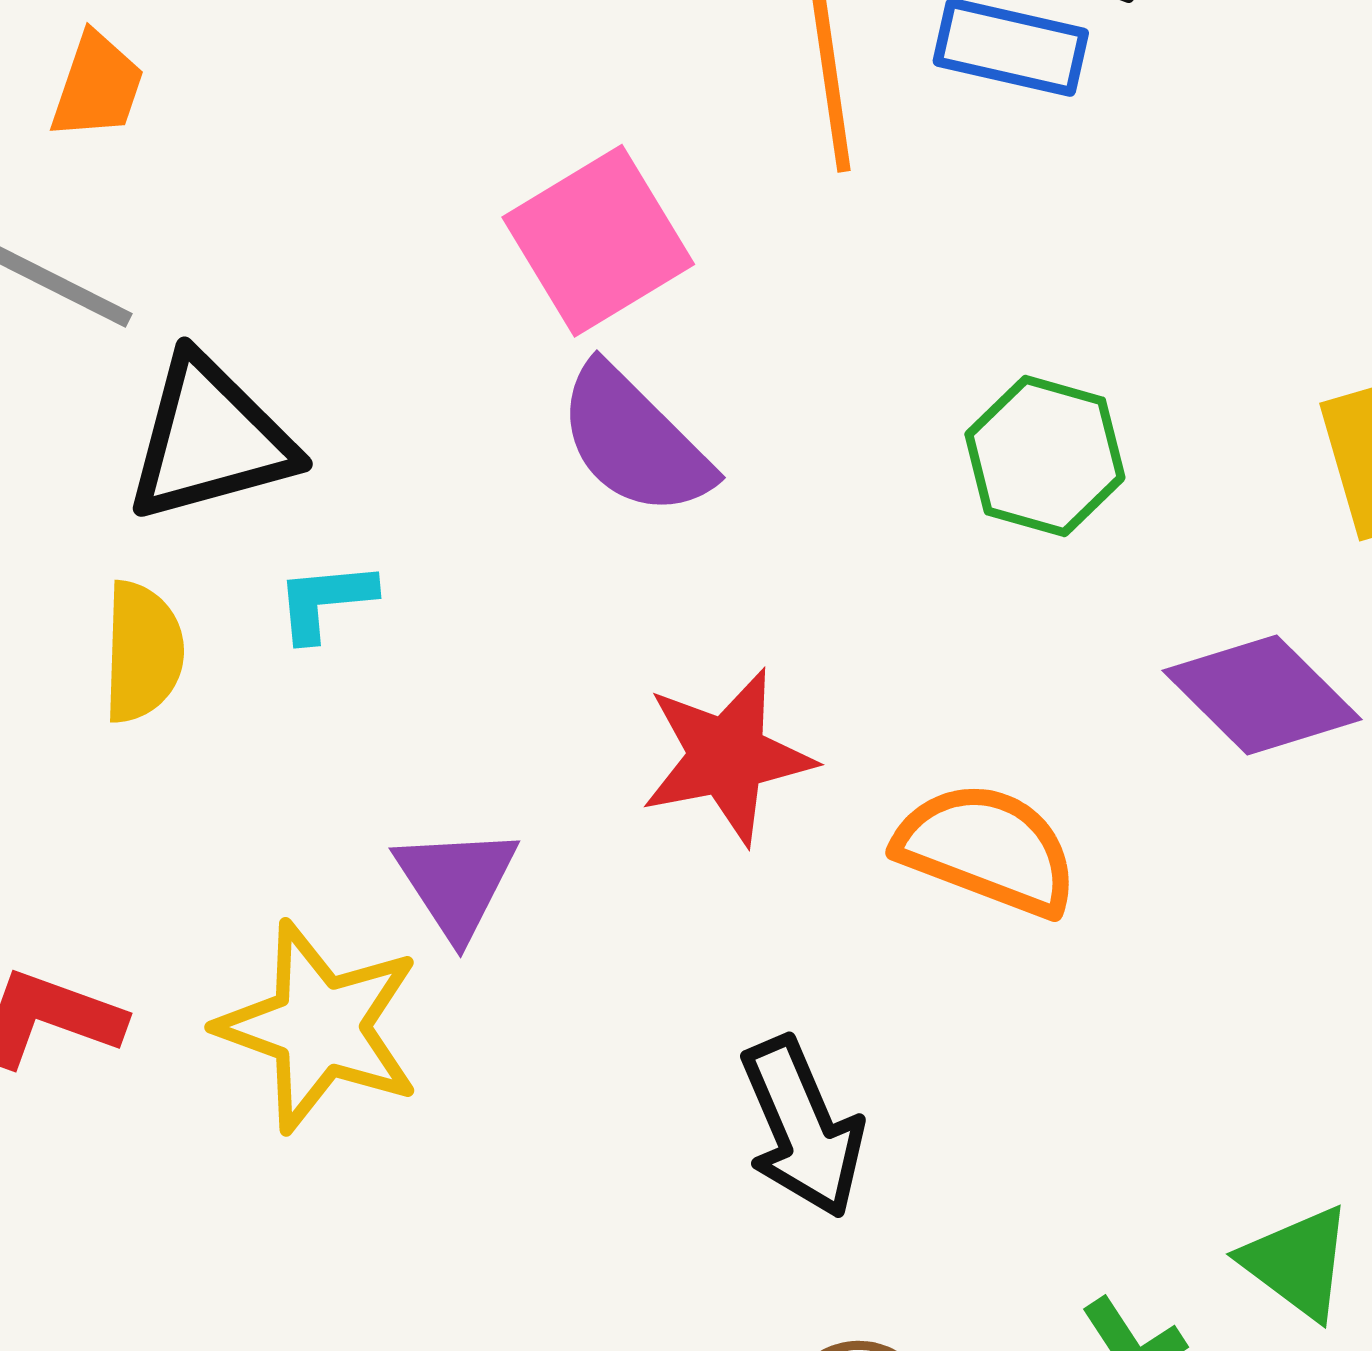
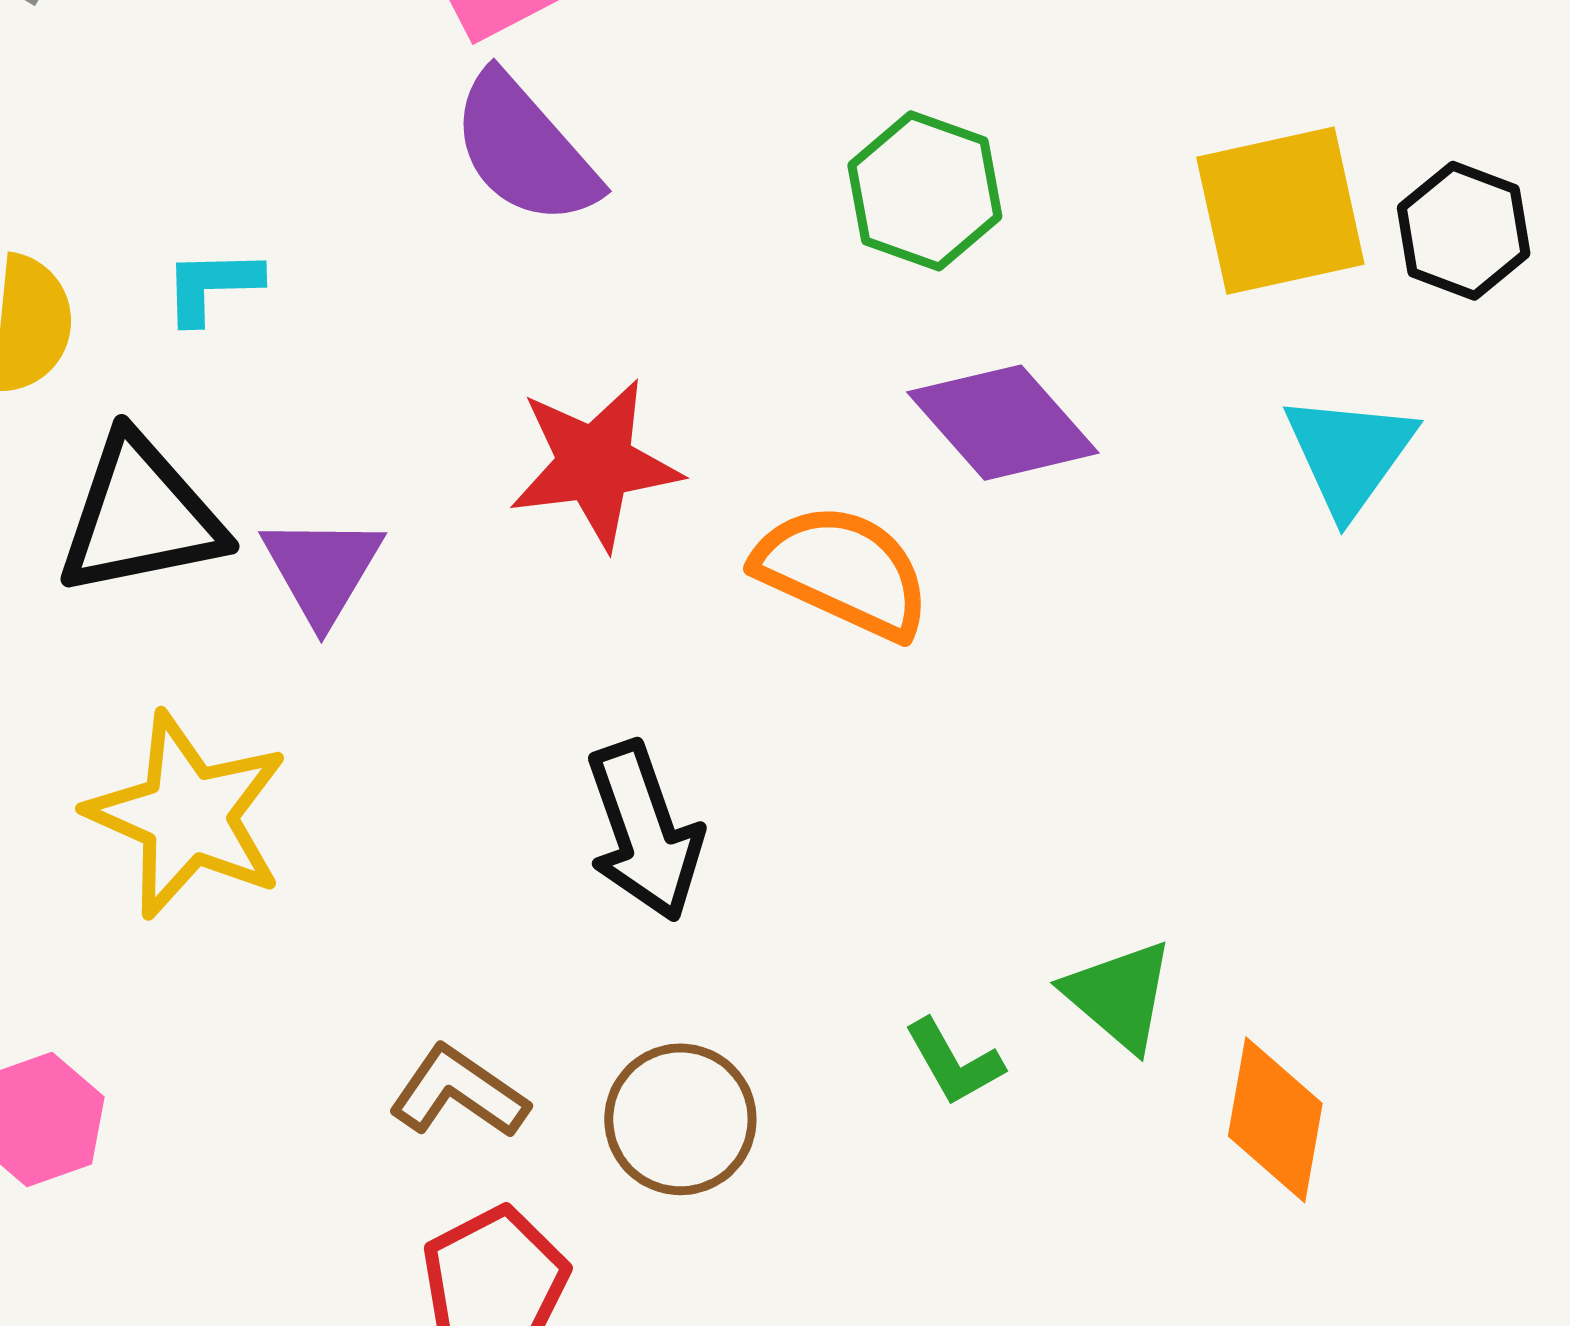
black triangle: (210, 439) -> (141, 516), moved
purple diamond: (1262, 695) -> (1003, 423), moved
yellow star: (319, 1027) -> (188, 815), moved

